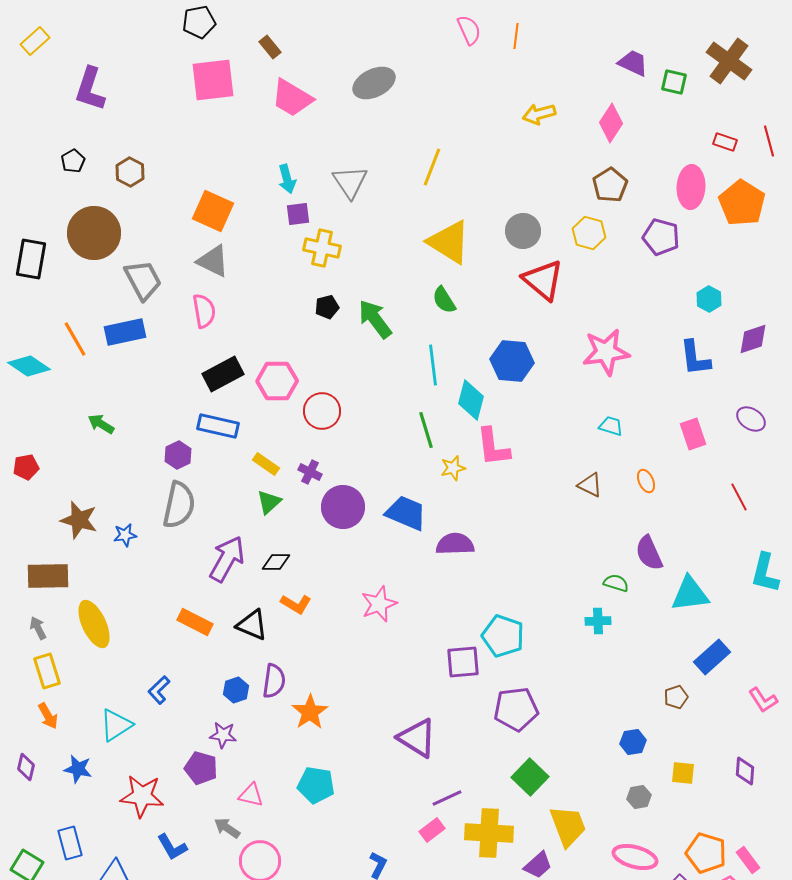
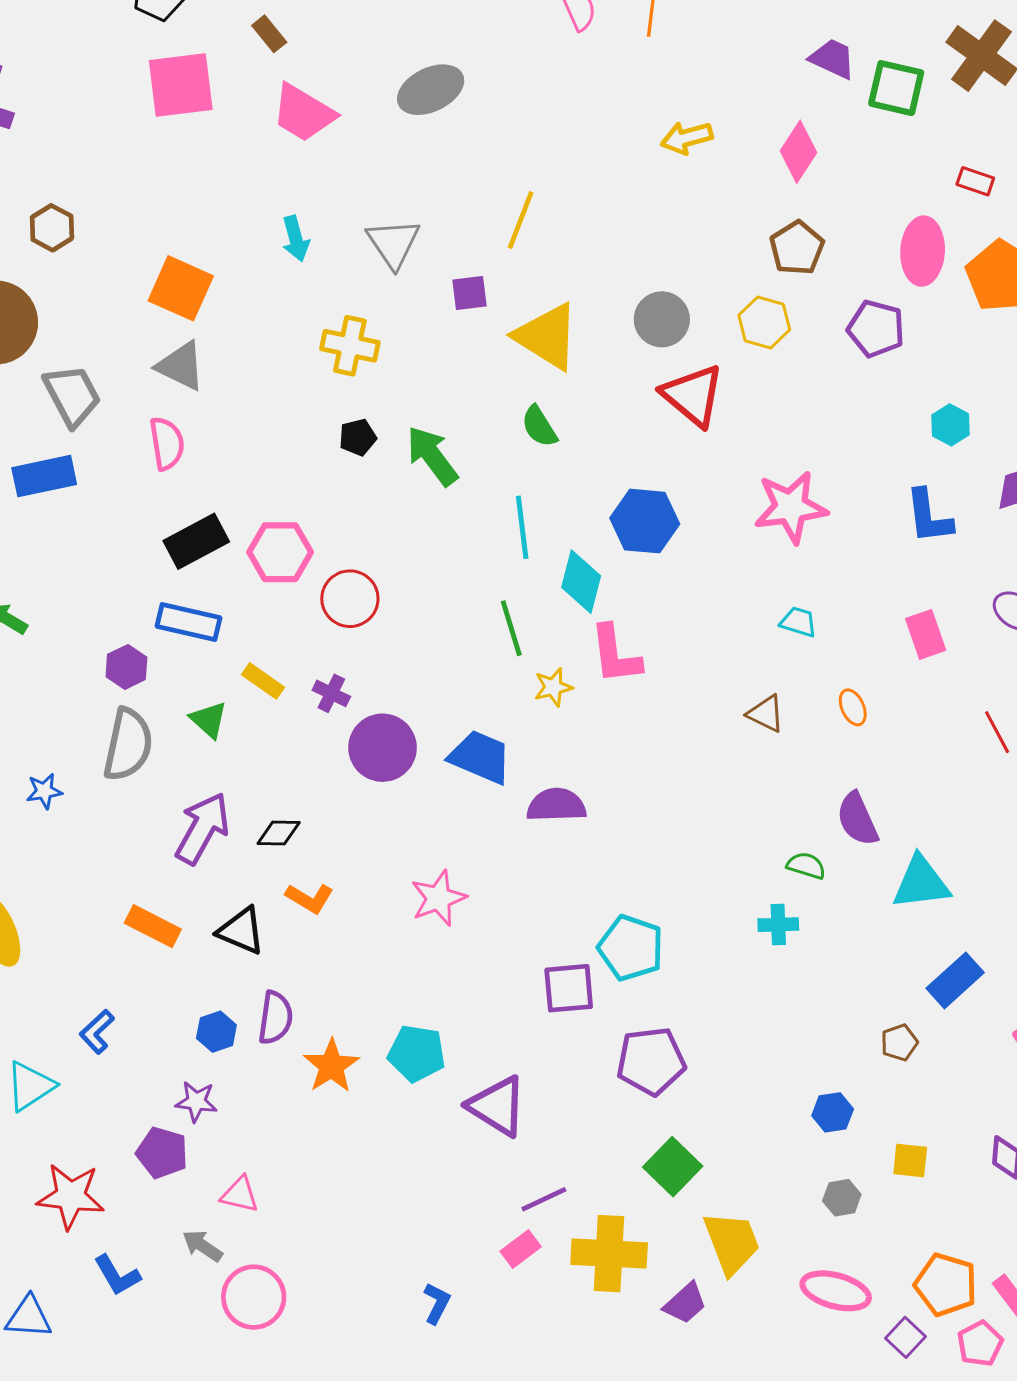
green square: (674, 82) -> (896, 88), size x1.4
purple square: (298, 214) -> (469, 293), moved
green triangle: (269, 502) -> (209, 720), moved, turned -36
cyan pentagon: (316, 785) -> (417, 1053), moved

